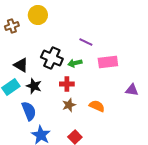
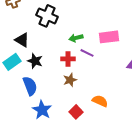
purple line: (86, 42) -> (87, 53), moved
black cross: (52, 58) -> (47, 16), moved
orange semicircle: (97, 106) -> (100, 101), moved

